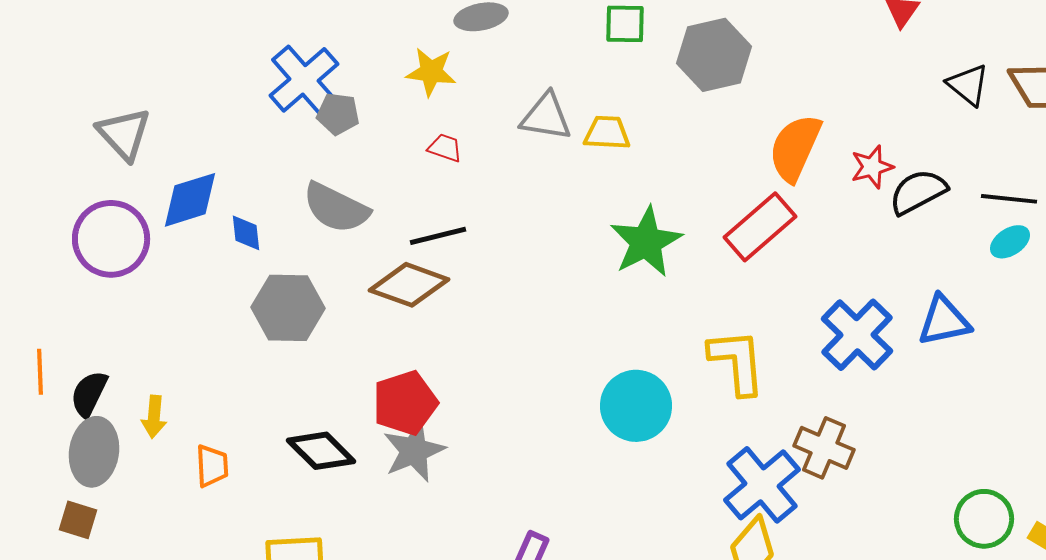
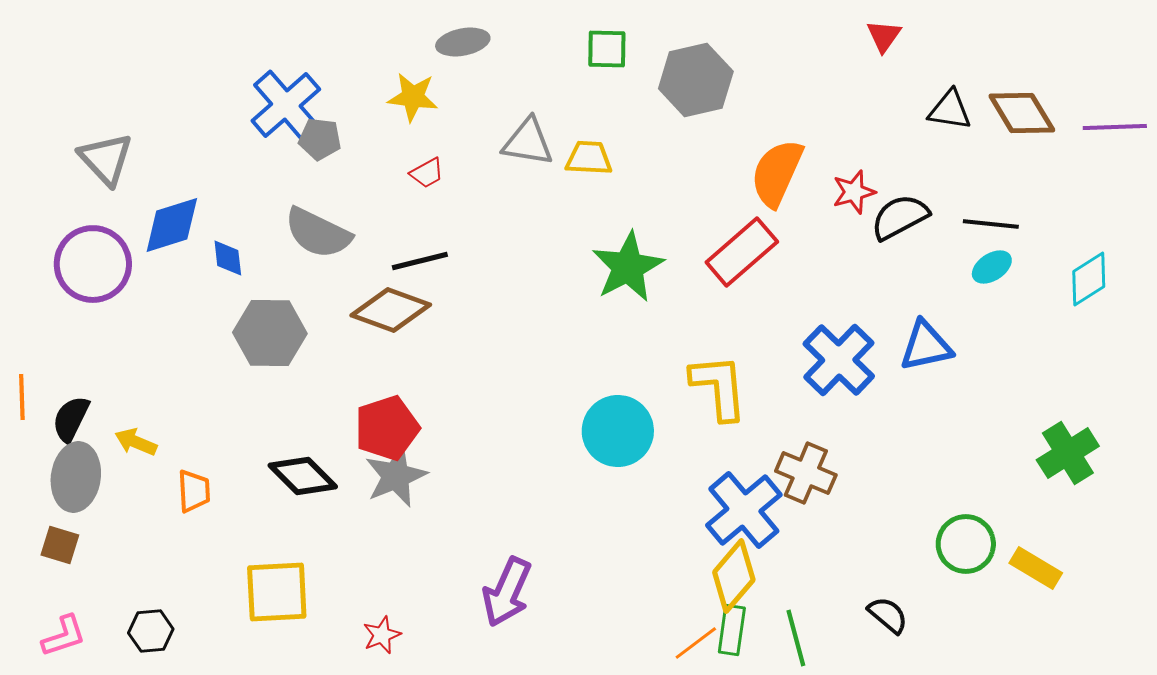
black triangle: (968, 85) -> (950, 110), turned -30
red trapezoid: (445, 148) -> (427, 173), turned 132
yellow arrow: (154, 417) -> (136, 442), turned 108

